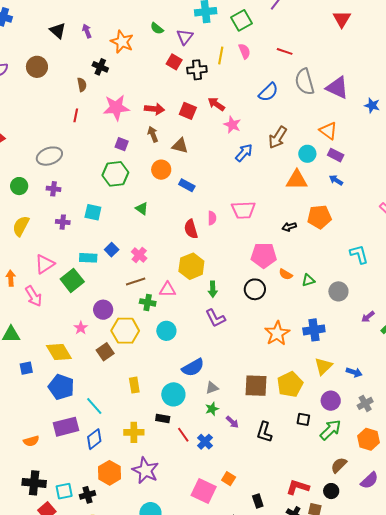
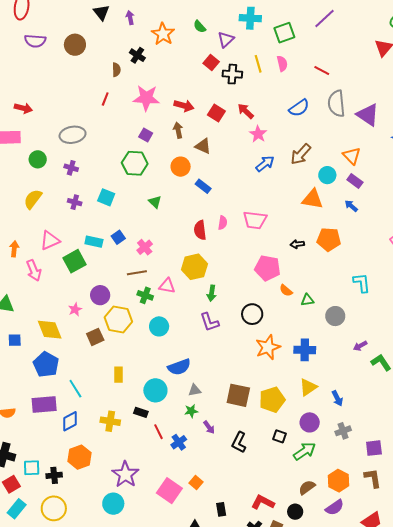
yellow line: (221, 55) -> (258, 64), turned -36
black circle: (255, 289) -> (252, 314), moved
blue arrow: (354, 372) -> (337, 398), turned 35
orange hexagon: (369, 439) -> (338, 481), moved
purple star: (145, 470) -> (125, 474), moved

